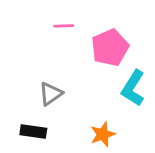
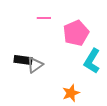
black rectangle: (33, 131) -> (23, 60), moved

